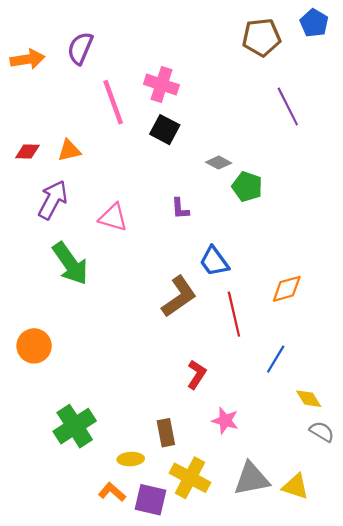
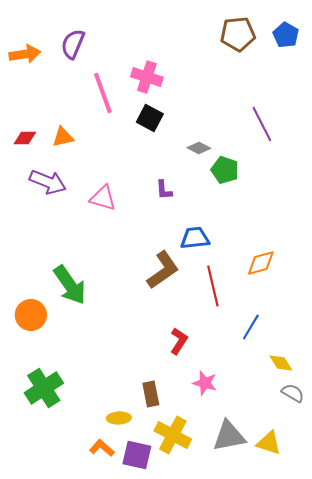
blue pentagon: (314, 23) -> (286, 35), moved
purple line: (288, 106) -> (262, 124), moved
purple arrow: (53, 200) -> (48, 182), turned 84
blue trapezoid: (214, 261) -> (195, 238), turned 120
green arrow: (70, 264) -> (70, 285), moved
green cross: (75, 426) -> (44, 388), moved

